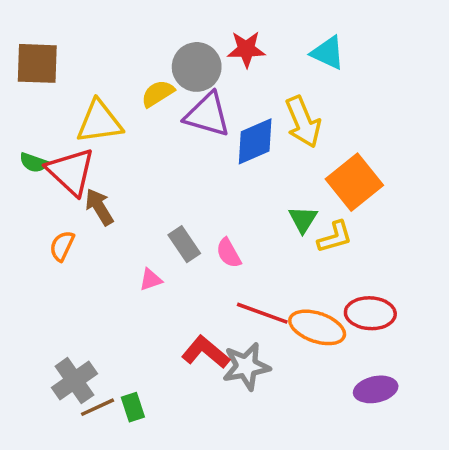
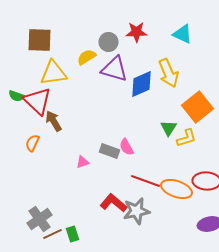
brown square: (37, 63) -> (40, 40), moved
gray circle: (197, 67) -> (108, 42), size x0.7
gray rectangle: (184, 244) -> (110, 151), moved, turned -36

